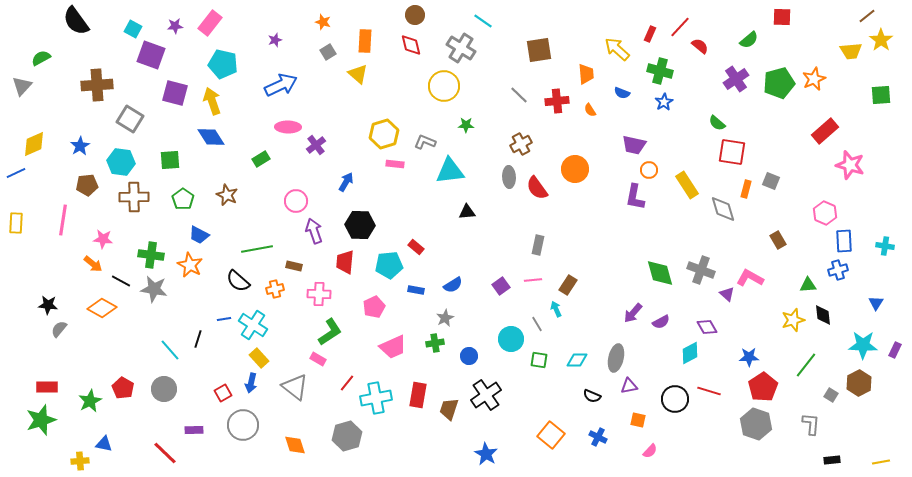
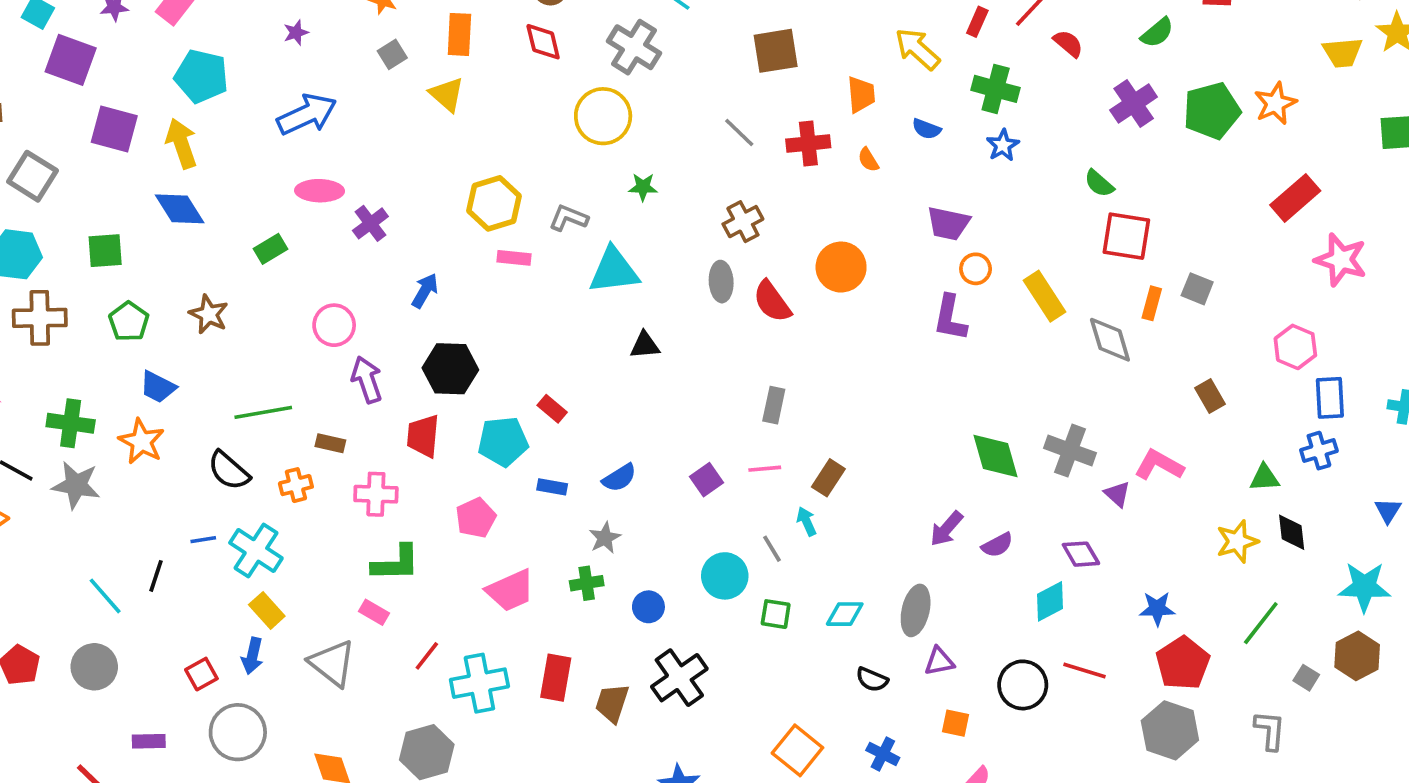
green L-shape: (330, 332) -> (396, 563), turned 32

